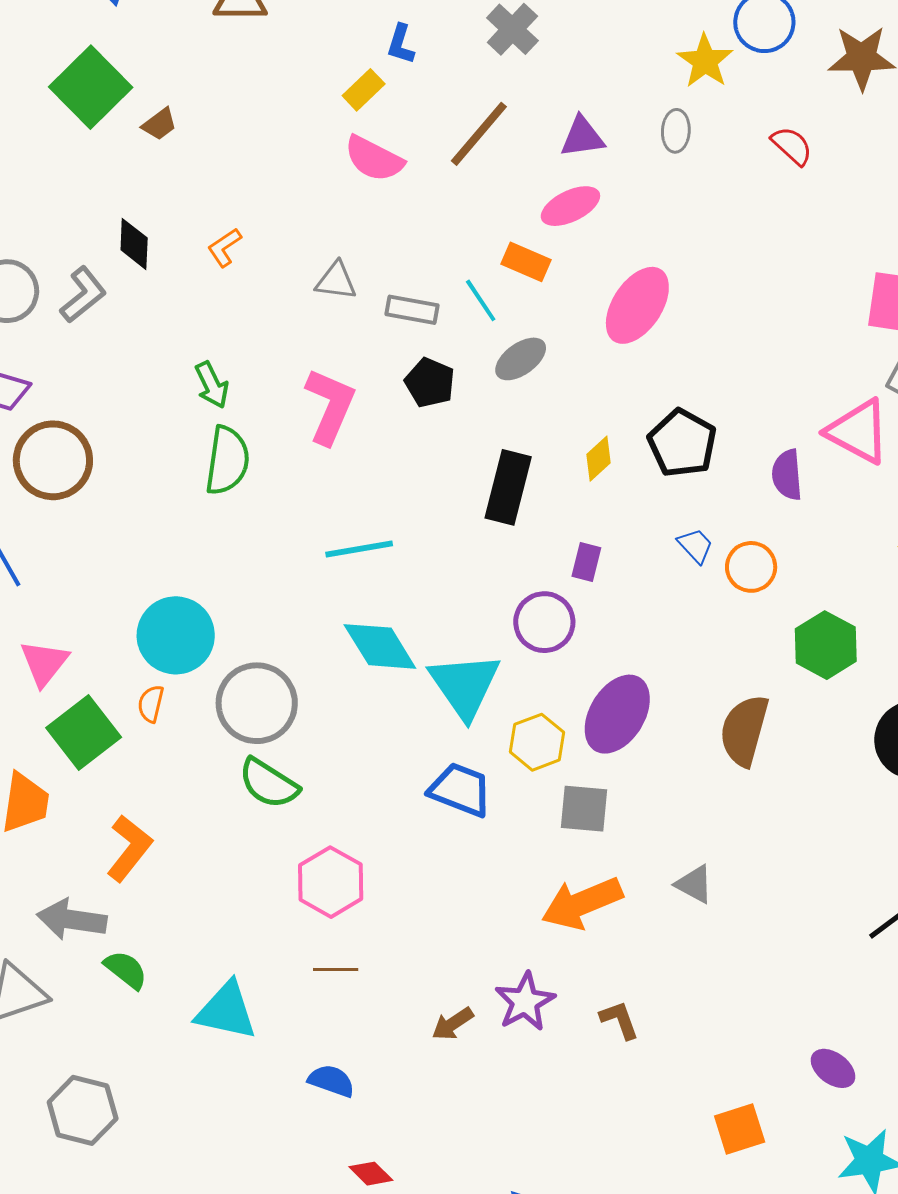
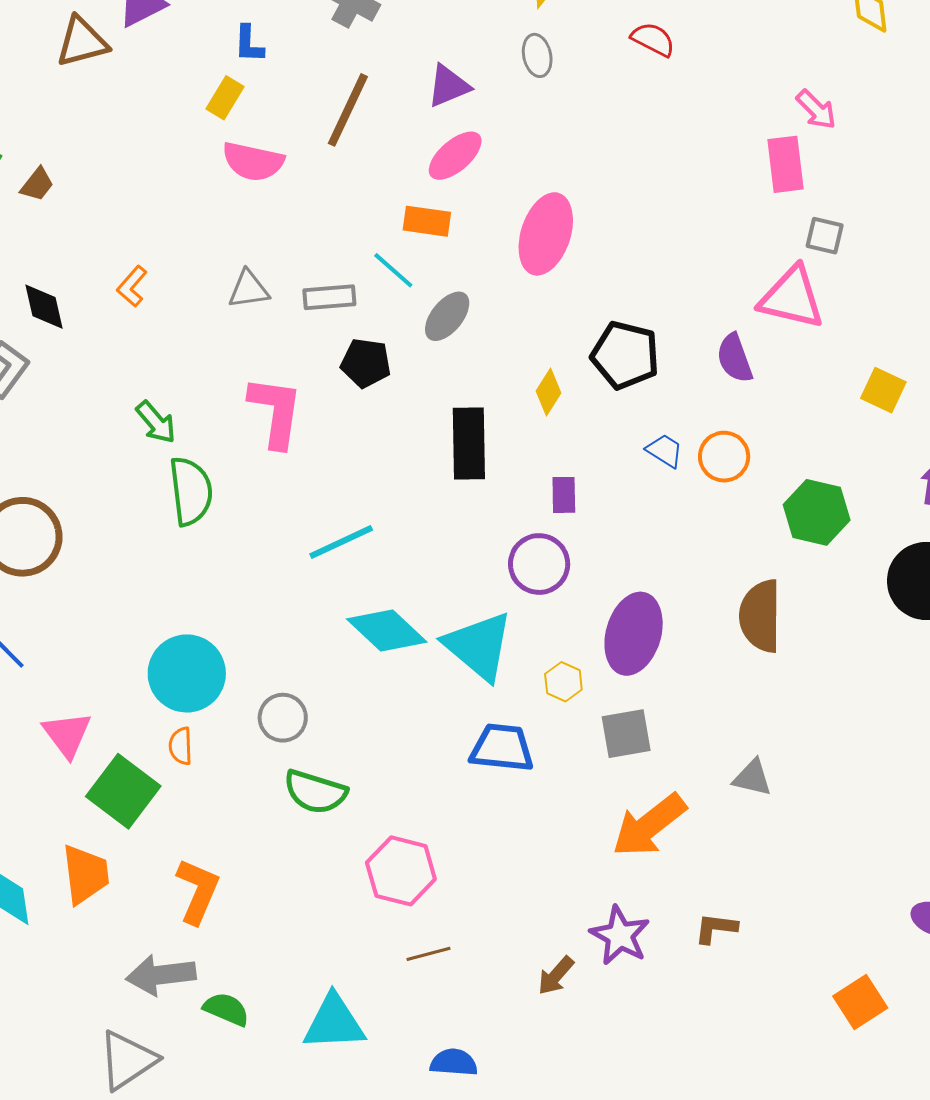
gray circle: (257, 703) -> (283, 718), size x0.6
yellow hexagon: (537, 742) -> (563, 682), size x0.7
brown L-shape: (619, 1020) -> (716, 928), turned -48

